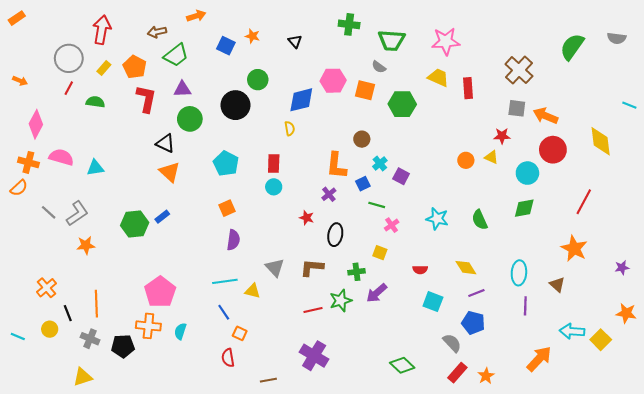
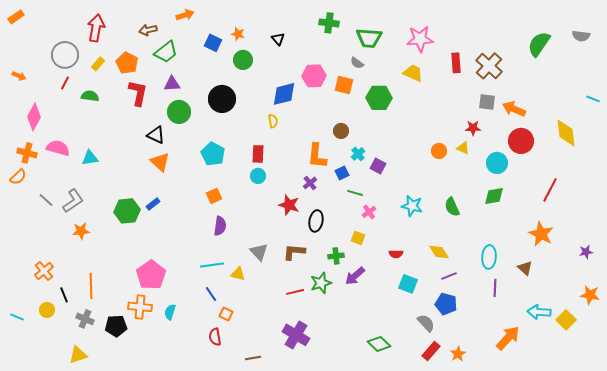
green circle: (258, 80) -> (243, 60), moved
red rectangle: (468, 88) -> (456, 63), moved
red star: (307, 218) -> (289, 205), size x1.5

